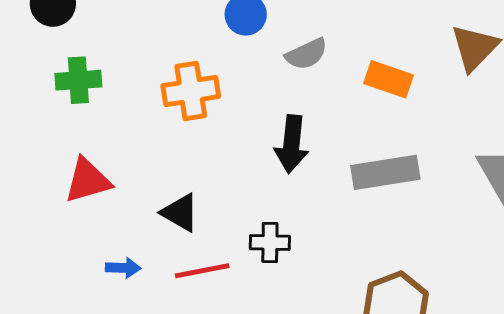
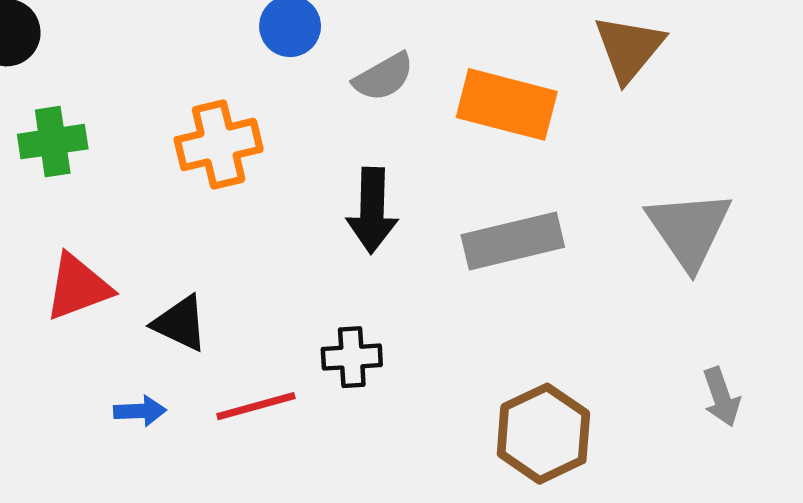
orange rectangle: (389, 79) -> (507, 104), size x1.4
black triangle: (180, 213) -> (180, 323), moved

